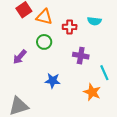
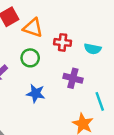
cyan semicircle: (94, 21) -> (93, 49), moved
blue star: (53, 81) -> (36, 93), moved

